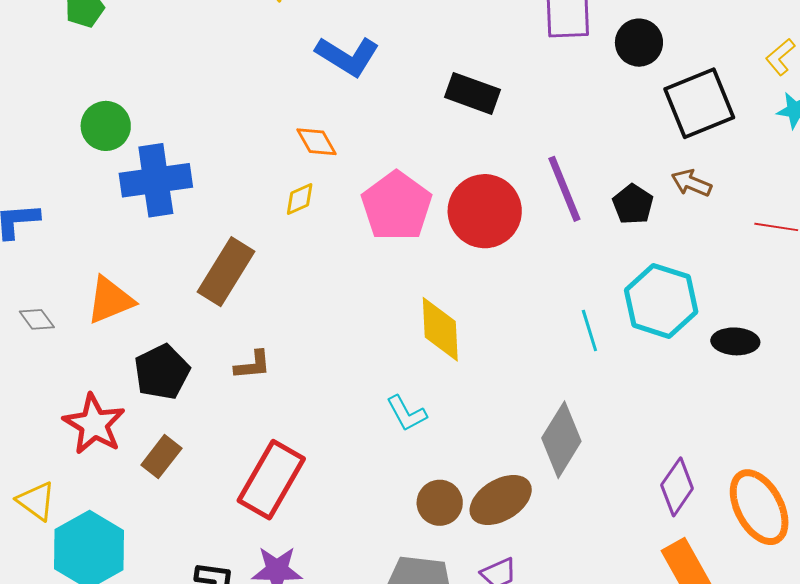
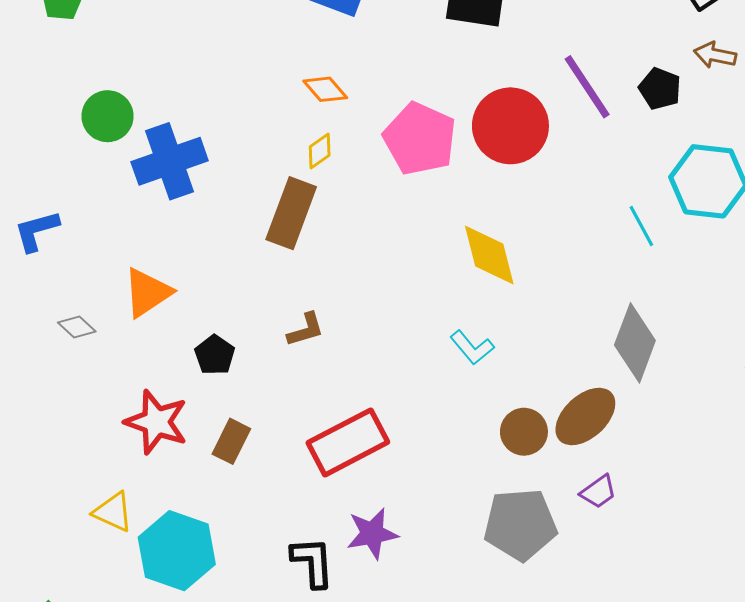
brown rectangle: (226, 272) -> (291, 213), moved
black pentagon: (162, 372) -> (215, 355), size x0.7
red rectangle: (271, 480) -> (348, 442), turned 44

